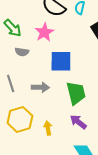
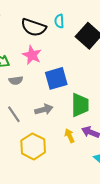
green trapezoid: (76, 93) -> (80, 105), turned 30
yellow arrow: (48, 128) -> (69, 136), moved

